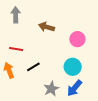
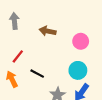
red line: (16, 49) -> (18, 56), turned -56
black line: (33, 67) -> (37, 74), turned 64

